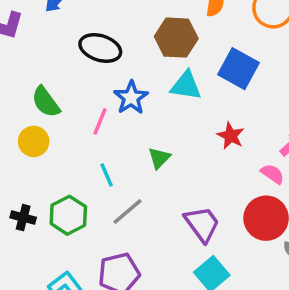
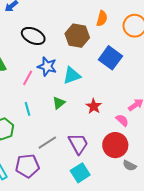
cyan triangle: (186, 86) -> (72, 75), moved, turned -36
blue star: (131, 98) -> (47, 66), turned -30
red star: (231, 136) -> (94, 106), moved
gray line: (127, 212) -> (47, 143), moved

